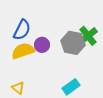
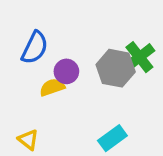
yellow semicircle: (23, 51) -> (52, 87), moved, size x0.7

